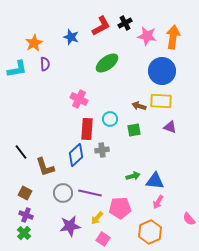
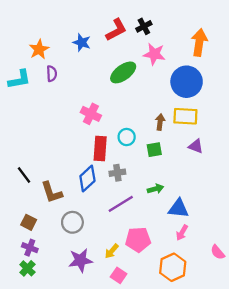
pink star: (147, 36) -> (154, 54), moved
brown arrow: (139, 106) -> (160, 122), turned 80
green arrow: (133, 176) -> (155, 189), moved
purple line: (90, 193) -> (121, 204), moved, turned -45

